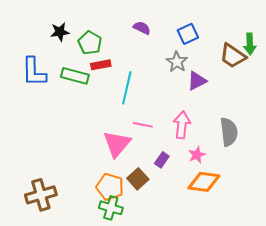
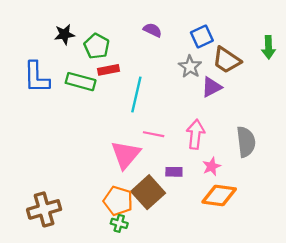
brown trapezoid: (233, 56) -> (227, 60), moved
purple rectangle: (162, 160) -> (174, 172), turned 56
brown square: (138, 179) -> (148, 192), size x1.4
green cross: (111, 208) -> (119, 223), size x0.7

